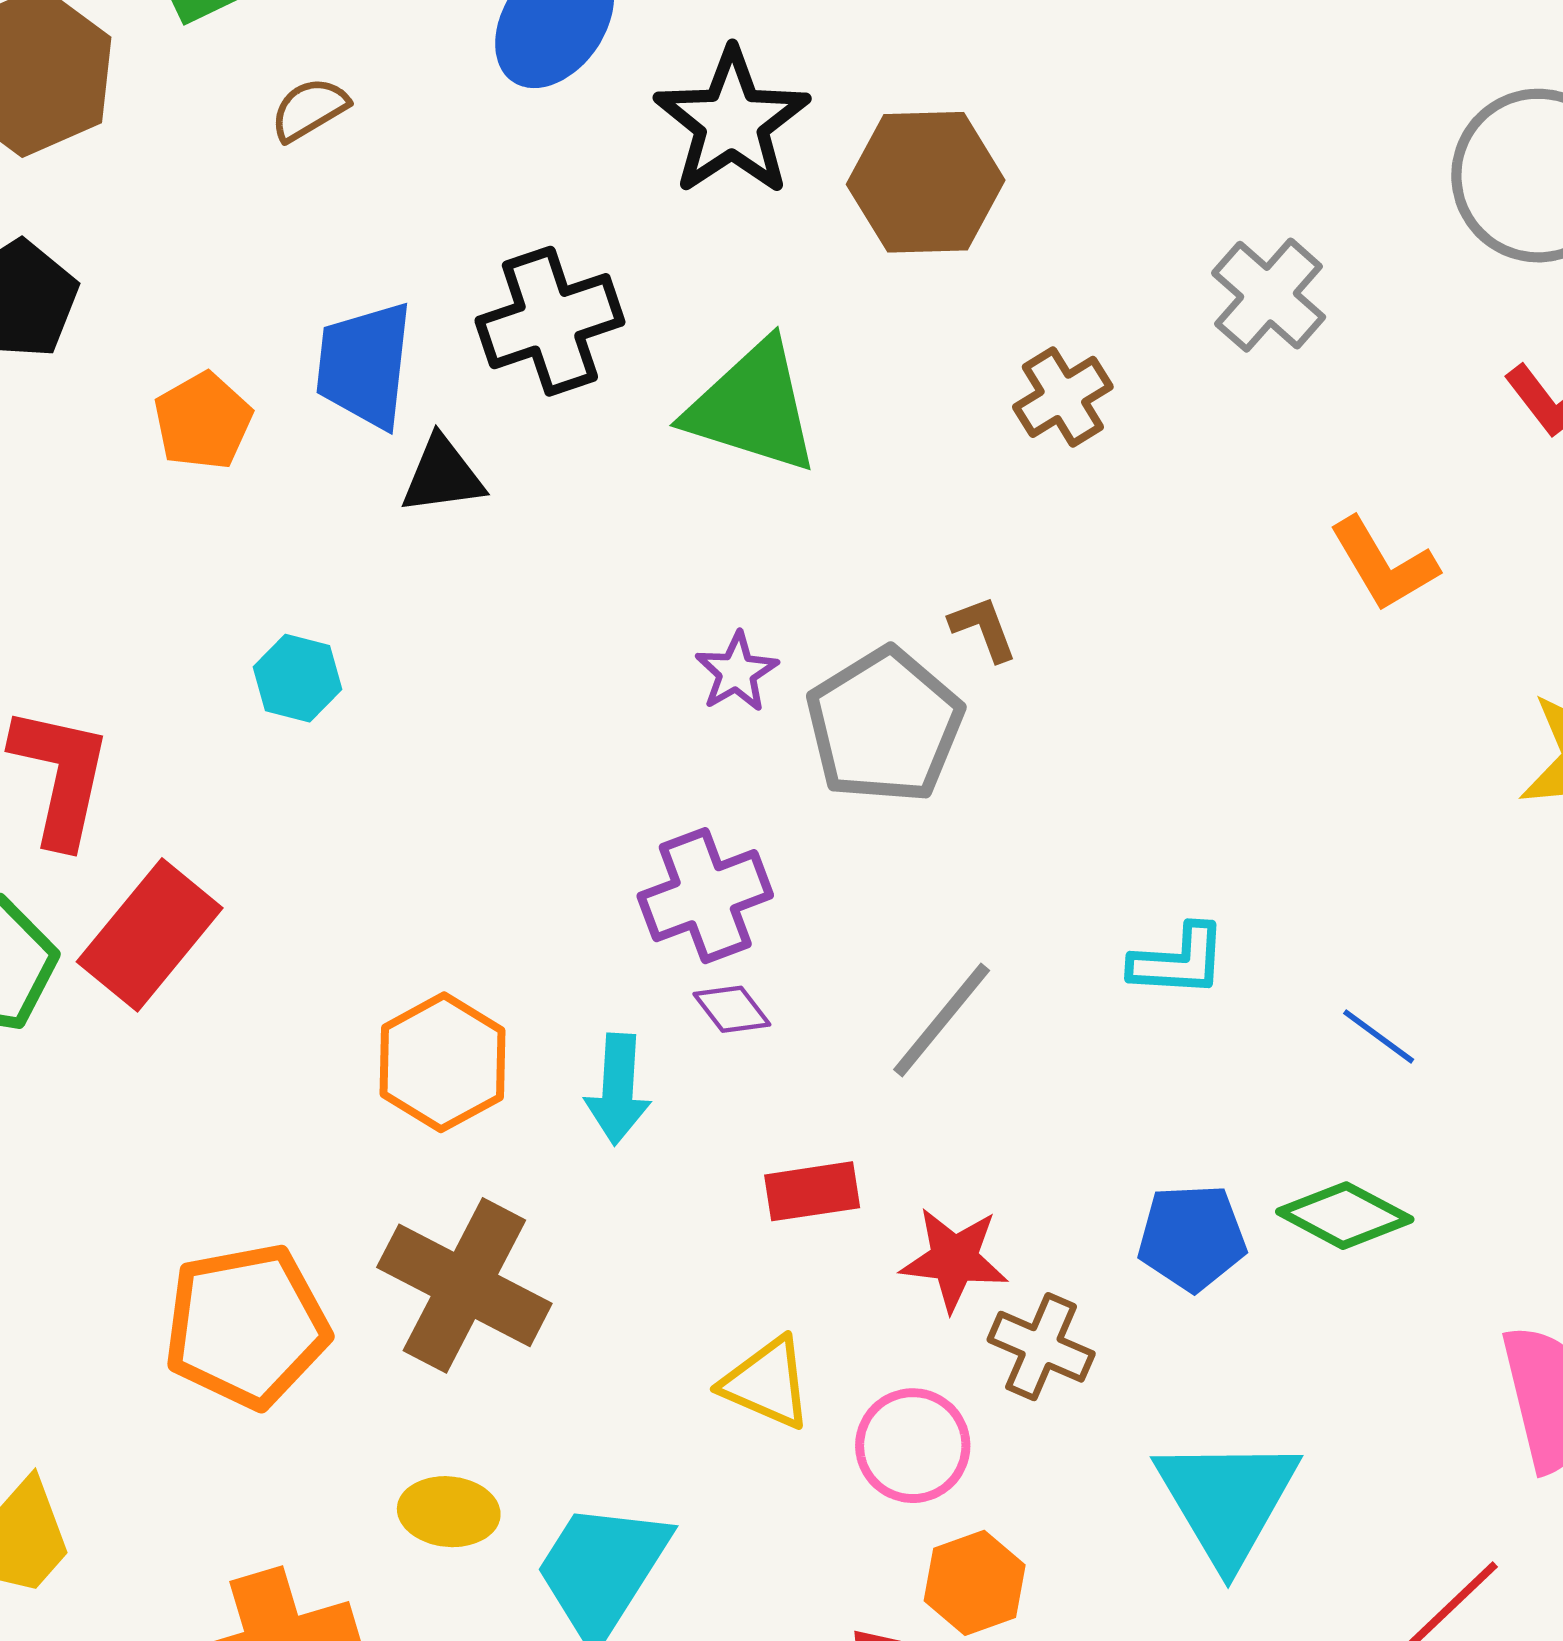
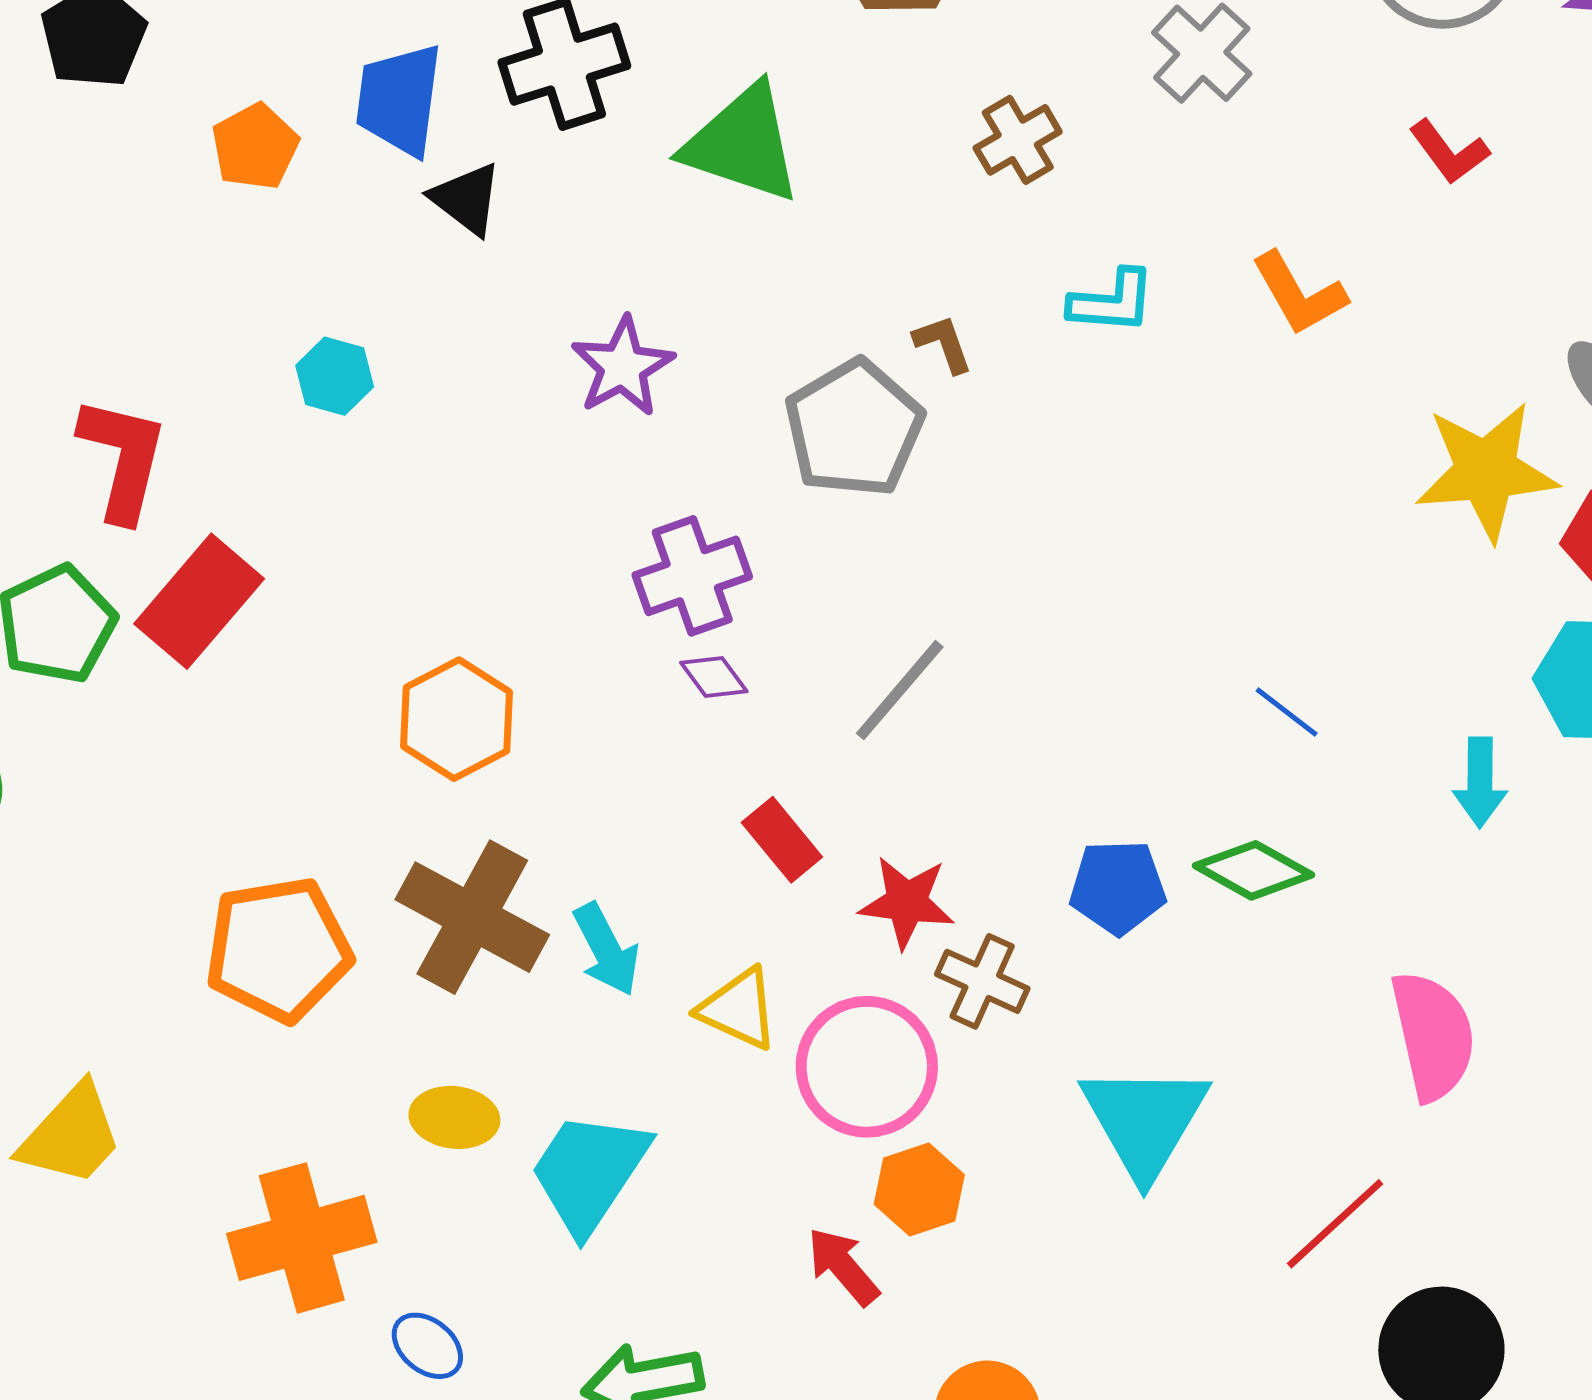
black triangle: (442, 475) -> (466, 199), turned 44
purple star: (737, 672) -> (622, 367), moved, size x1.4
cyan L-shape: (1178, 961) -> (1112, 302), moved
cyan arrow: (618, 1089) -> (606, 950), moved, turned -32
red rectangle: (812, 1191) -> (782, 840), turned 58
pink circle: (913, 1446) -> (867, 1067), size x1.4

